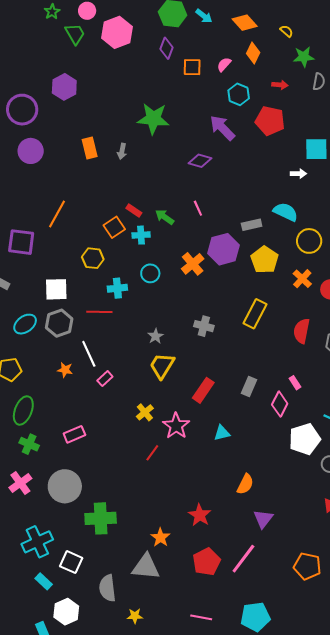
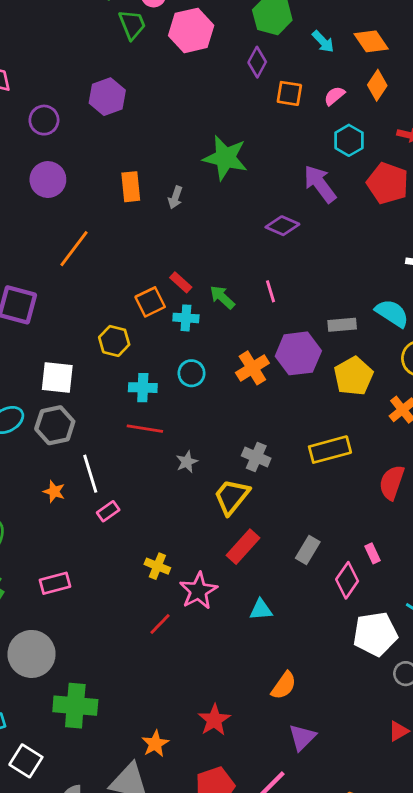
cyan arrow: (204, 16) -> (323, 42), moved
purple circle: (22, 110) -> (44, 120), size x0.7
orange line: (57, 214) -> (74, 249), moved
red line: (99, 312) -> (145, 429), moved
yellow rectangle: (255, 314) -> (330, 450), turned 40
yellow trapezoid: (162, 366) -> (232, 497), moved
yellow cross: (145, 412) -> (157, 566), turned -36

